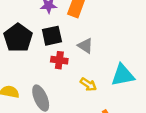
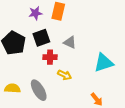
yellow arrow: (88, 84) -> (65, 75), moved

